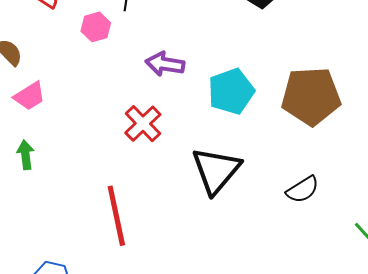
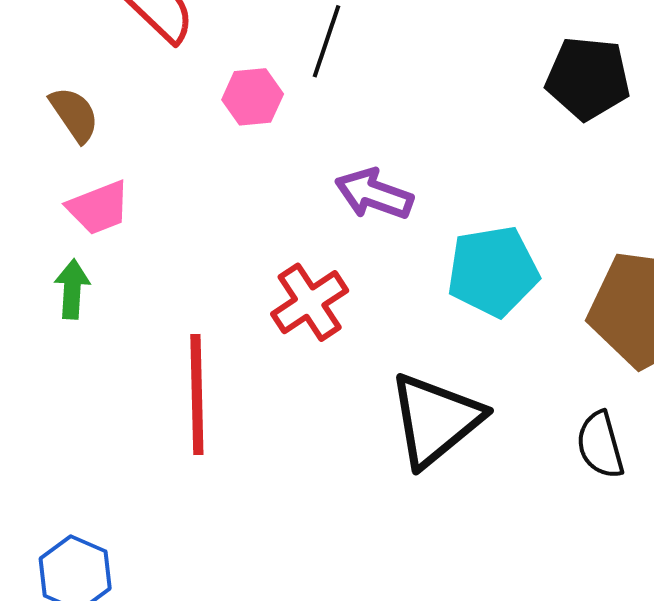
green arrow: (26, 155) -> (72, 289), moved
black semicircle: (303, 190) -> (600, 445), moved, turned 96
red line: (116, 216) -> (197, 395), moved

